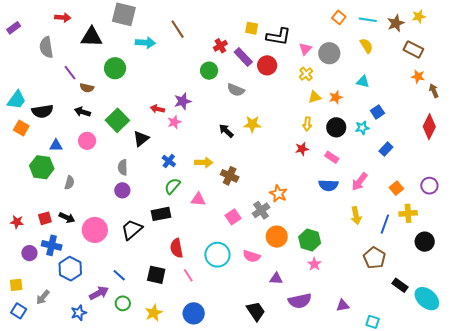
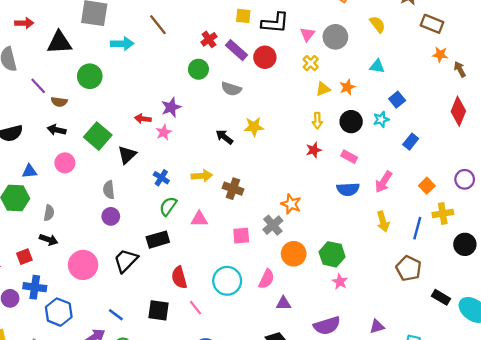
pink square: (233, 217) -> (241, 236), turned 35
black arrow: (67, 218) -> (49, 240), moved
pink semicircle: (251, 256) -> (266, 279), turned -78
purple triangle: (276, 279) -> (283, 303), moved

